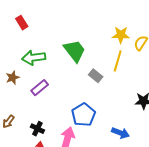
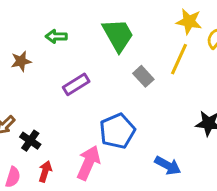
green arrow: (34, 58) -> (56, 36), size x0.6
purple rectangle: (40, 88) -> (76, 84), moved
black cross: (37, 129) -> (30, 141), moved

